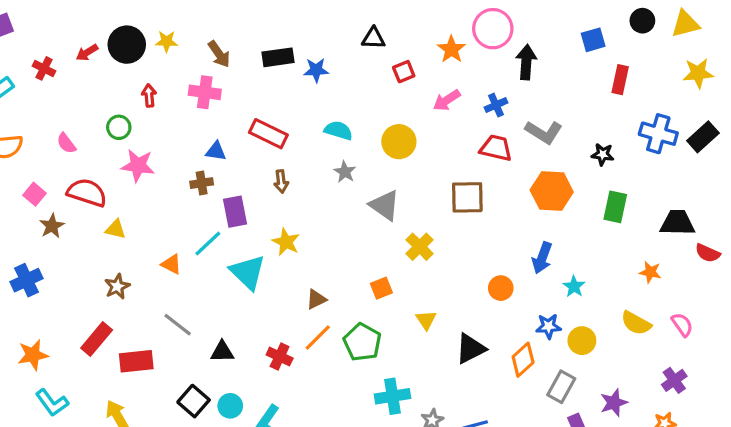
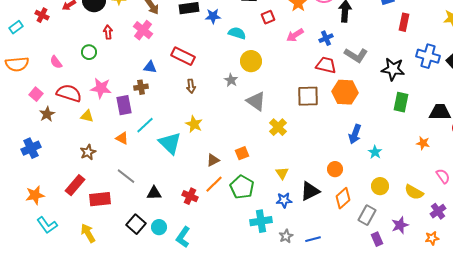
pink cross: (205, 92) -> (143, 30), turned 30
cyan semicircle: (338, 131) -> (237, 33), moved
yellow circle: (399, 142) -> (251, 61), moved
black star: (603, 154) -> (393, 69), size x1.6
pink star: (138, 166) -> (101, 88), moved
orange hexagon: (552, 191) -> (345, 92), moved
purple rectangle: (235, 212) -> (124, 105), moved
orange square: (381, 288) -> (242, 153), moved
orange circle: (501, 288) -> (335, 169), moved
yellow semicircle: (636, 323) -> (414, 192), moved
blue star: (549, 326) -> (284, 200), moved

